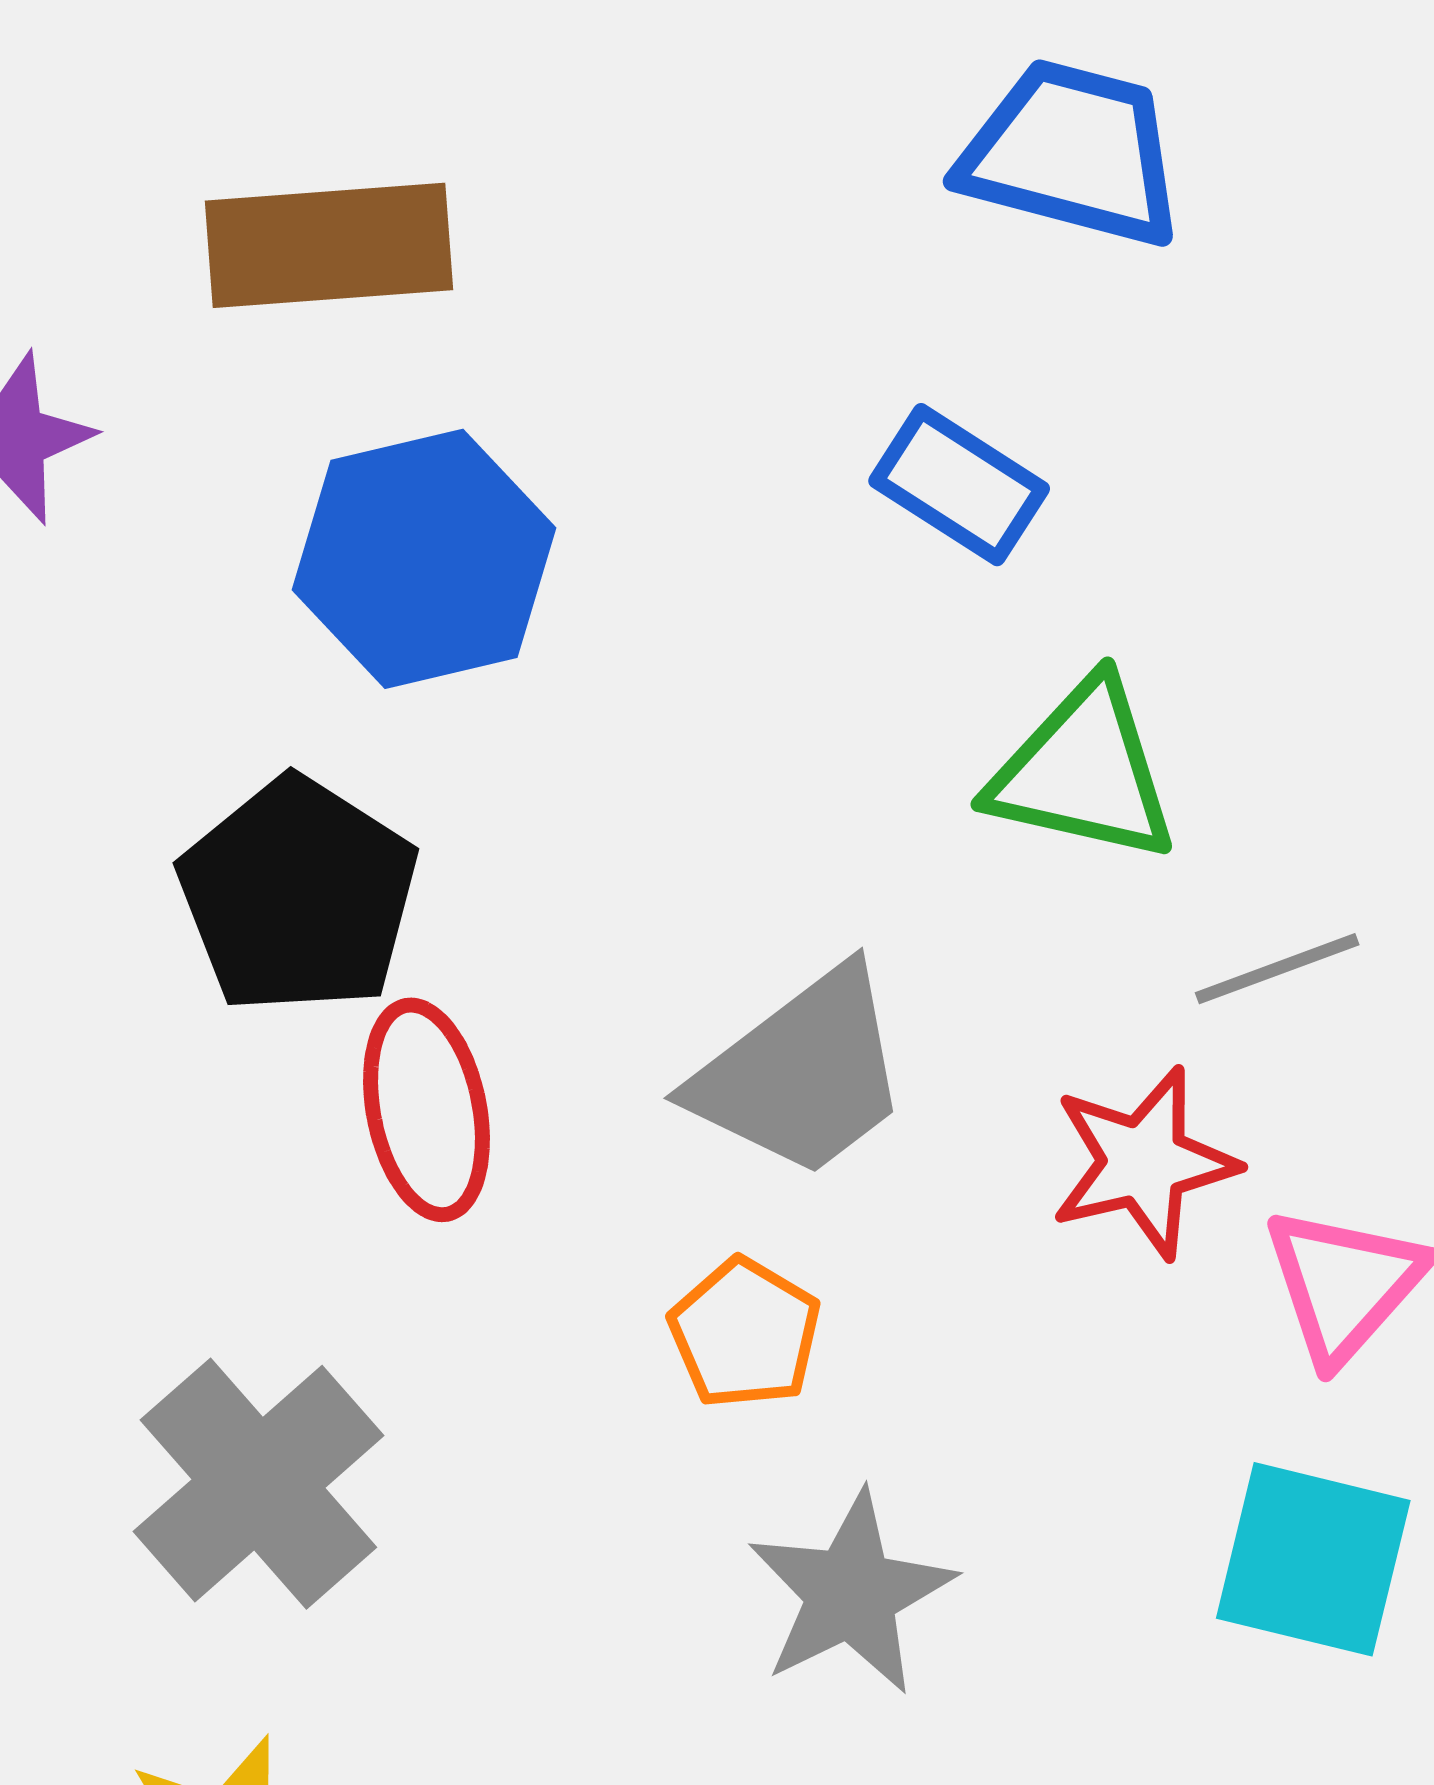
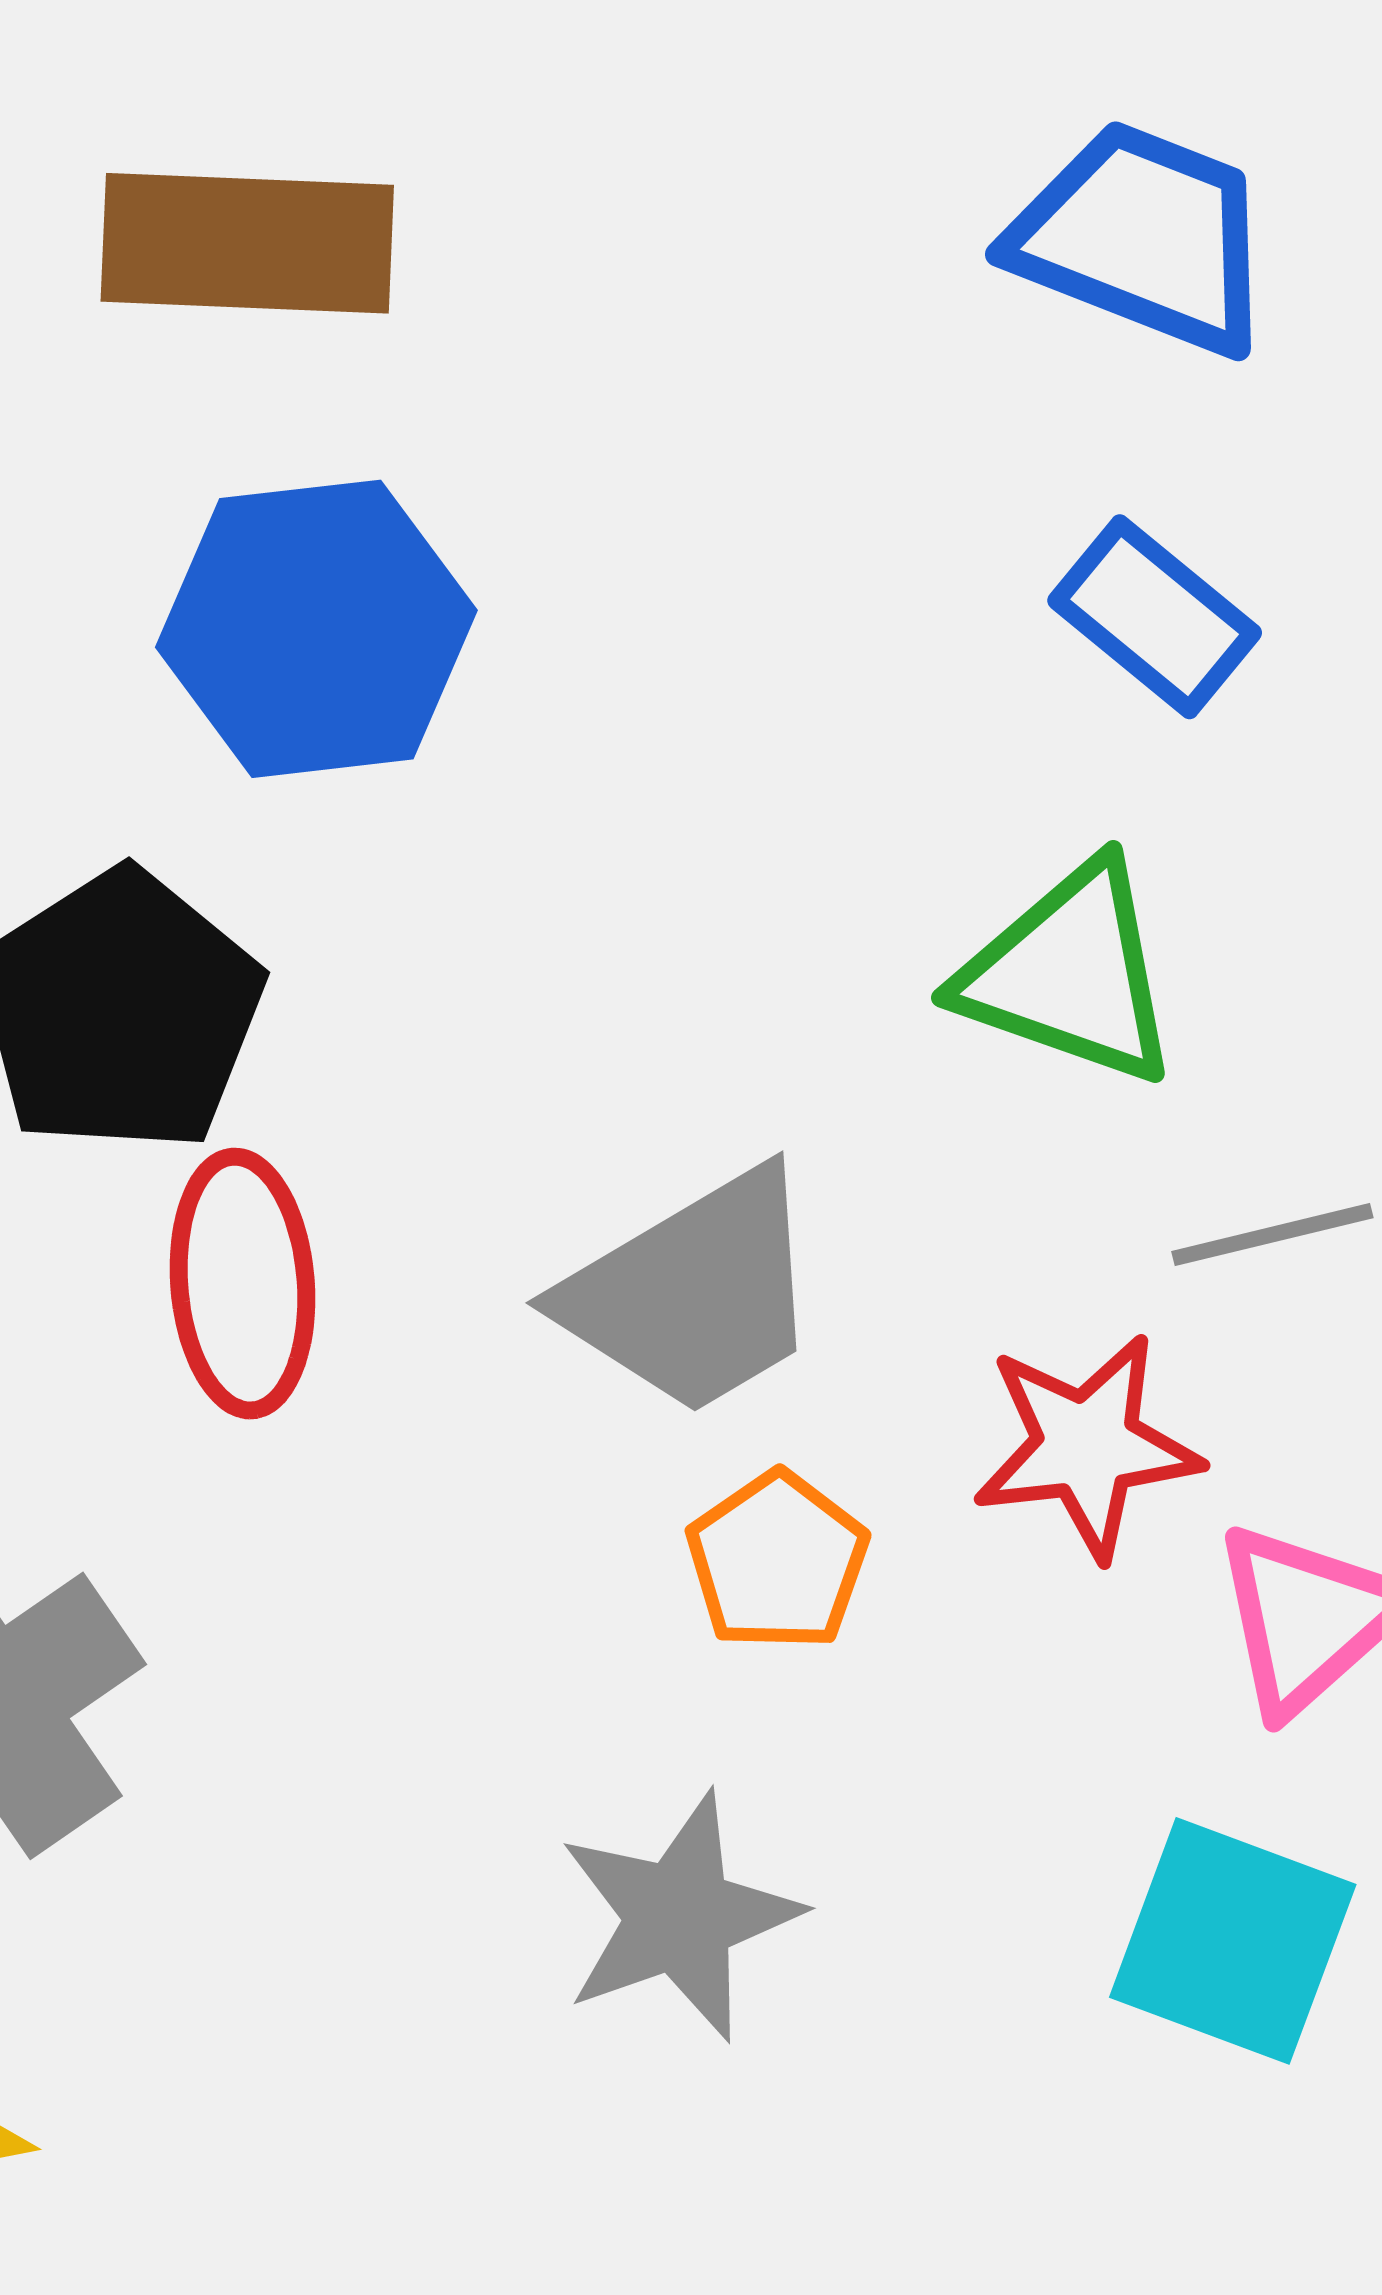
blue rectangle: (959, 485) -> (1155, 617), moved
orange pentagon: (745, 1333) -> (777, 1561), moved

